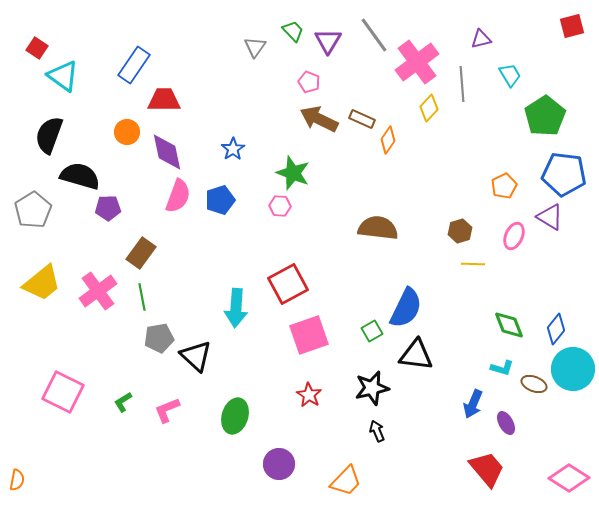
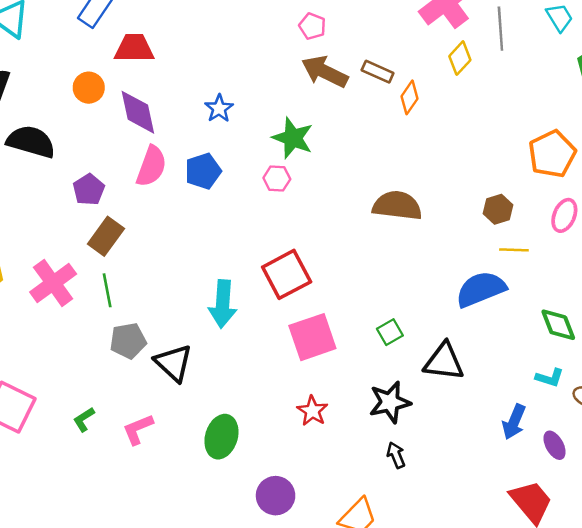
orange pentagon: (504, 186) -> (552, 154), size x1.5
purple pentagon: (108, 208) -> (89, 190), moved, turned -30
blue semicircle: (406, 308) -> (481, 289), moved, turned -138

